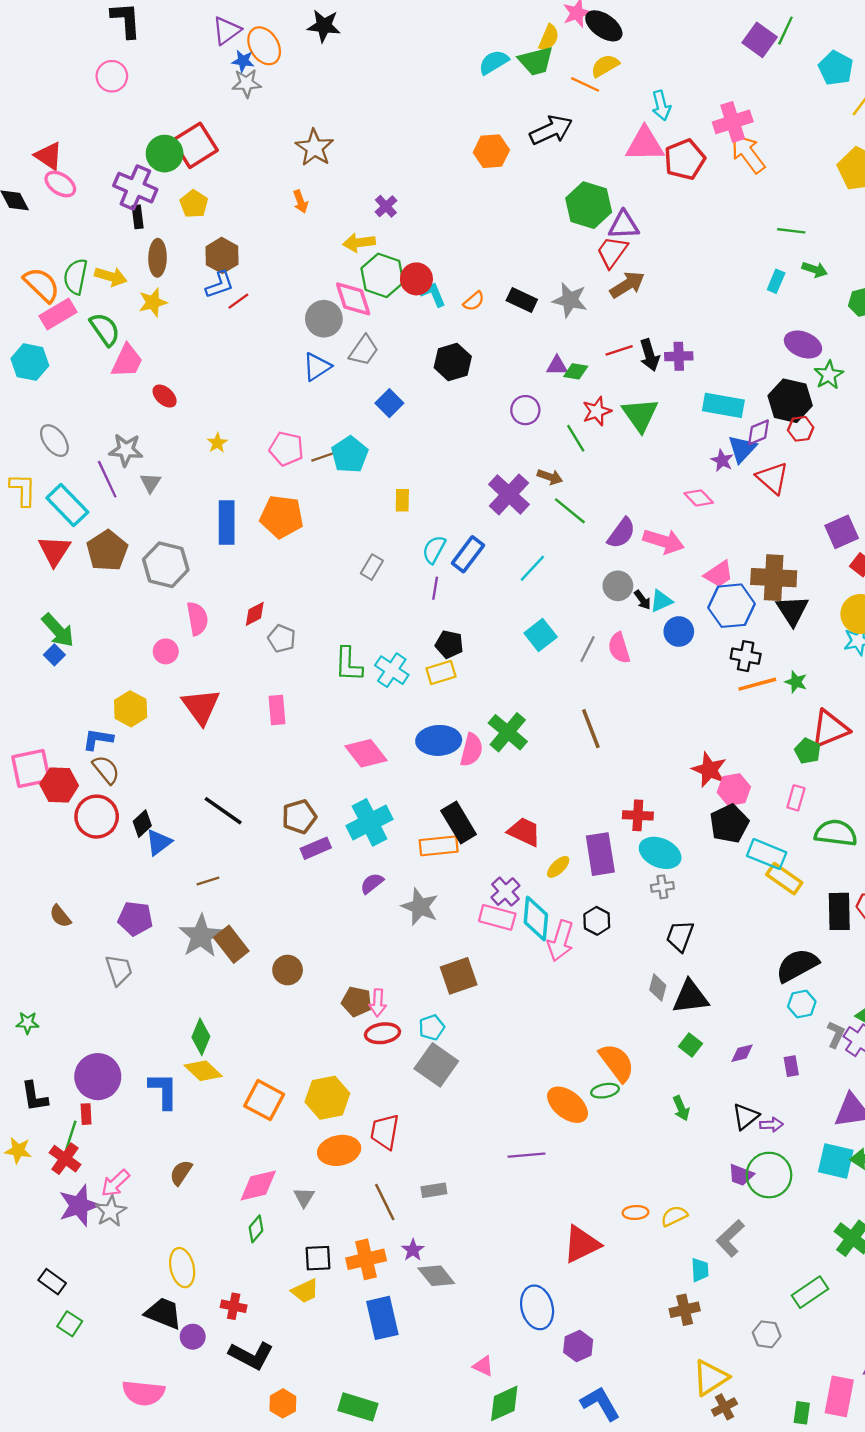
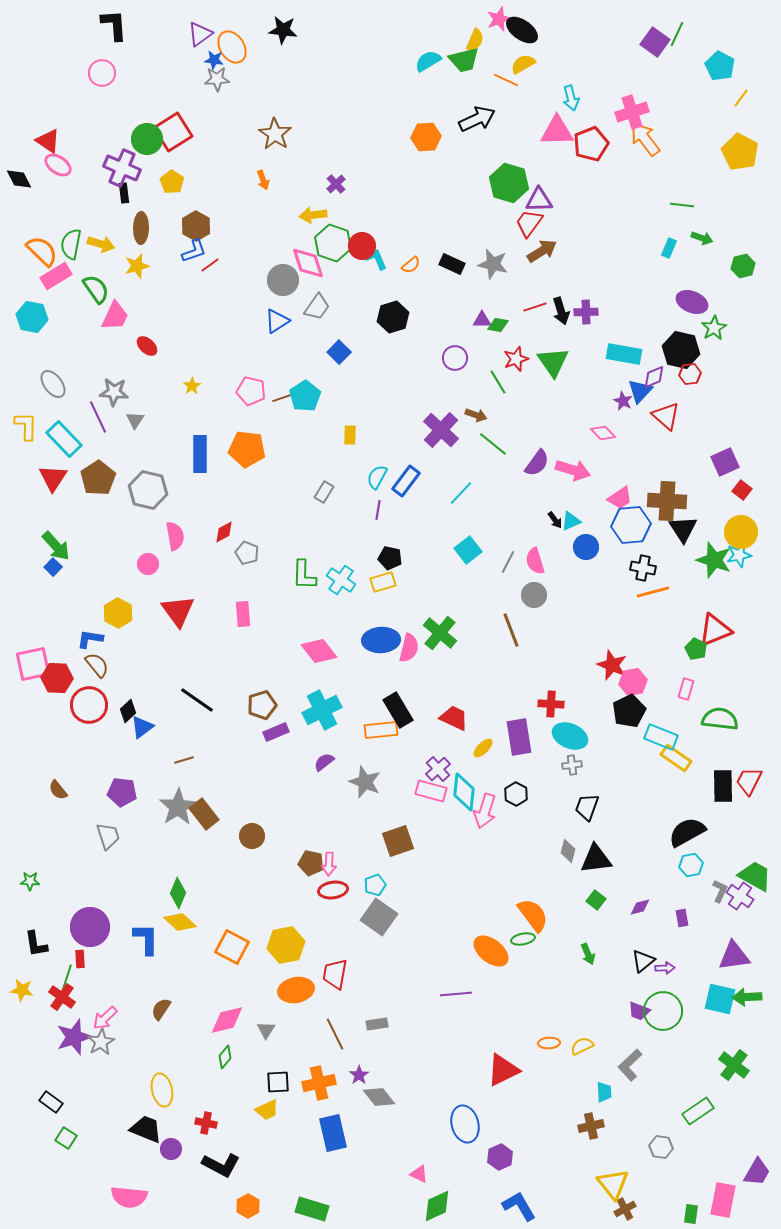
gray circle: (618, 586) -> (534, 595), moved
green star: (796, 682) -> (714, 560), moved, size x1.8
yellow triangle: (710, 1378) -> (613, 1184), turned -36

